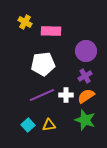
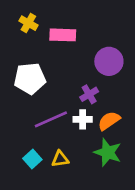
white pentagon: (43, 64) -> (30, 78), moved
purple cross: (85, 76) -> (89, 94), moved

